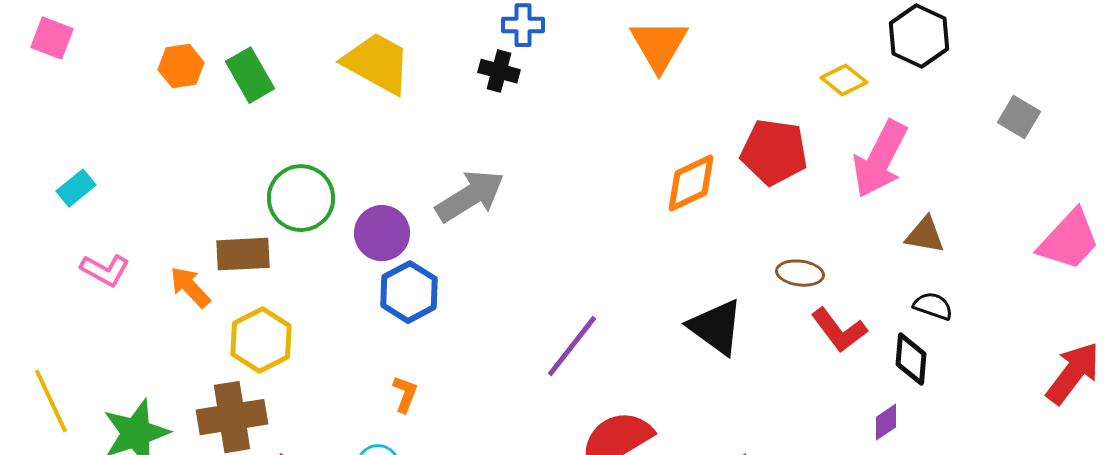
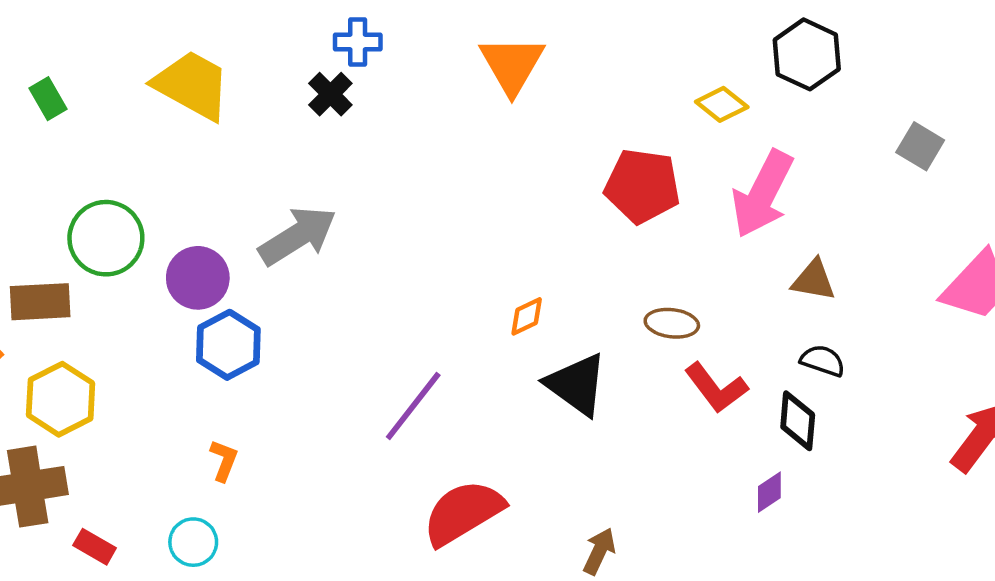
black cross: (499, 71) -> (330, 94), turned 30
green rectangle: (250, 75) -> (48, 99), size x0.7
orange diamond: (691, 183) -> (527, 316), moved, size x0.6

